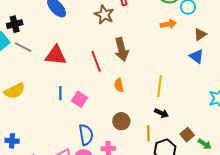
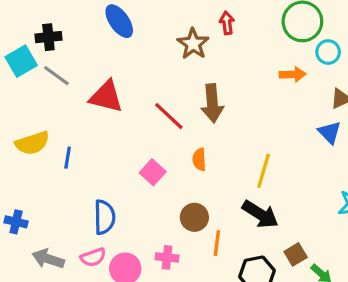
red line: (96, 61) -> (169, 116), turned -35
blue line: (60, 93) -> (68, 158), moved
pink square: (80, 99) -> (153, 172), moved
black arrow: (162, 113) -> (260, 214), size x1.6
orange line: (148, 133) -> (217, 243), moved
blue semicircle: (86, 135) -> (104, 217), moved

